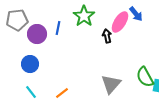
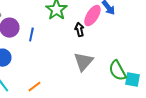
blue line: (58, 28) -> (31, 35), moved
gray triangle: (111, 84) -> (83, 62), moved

